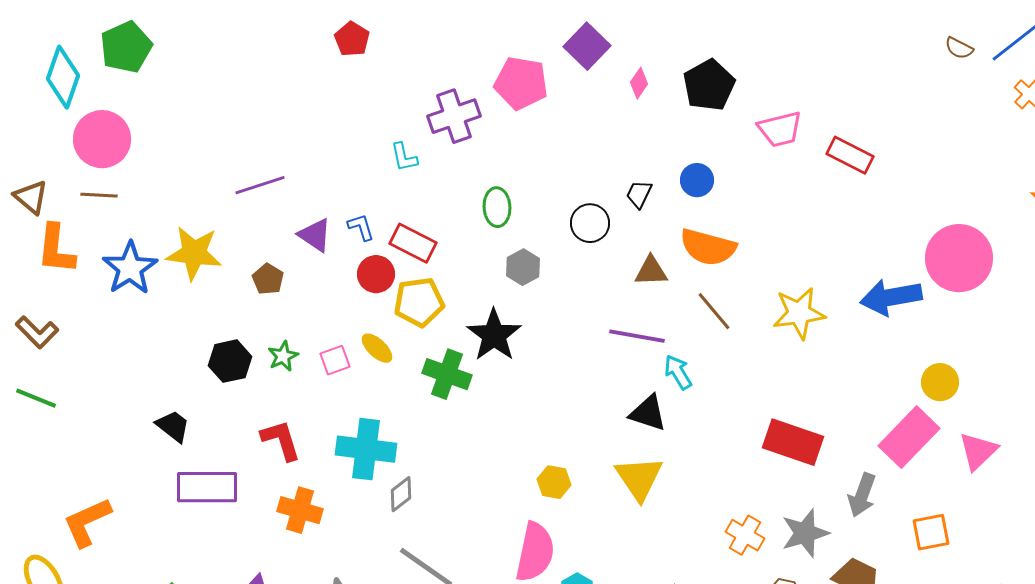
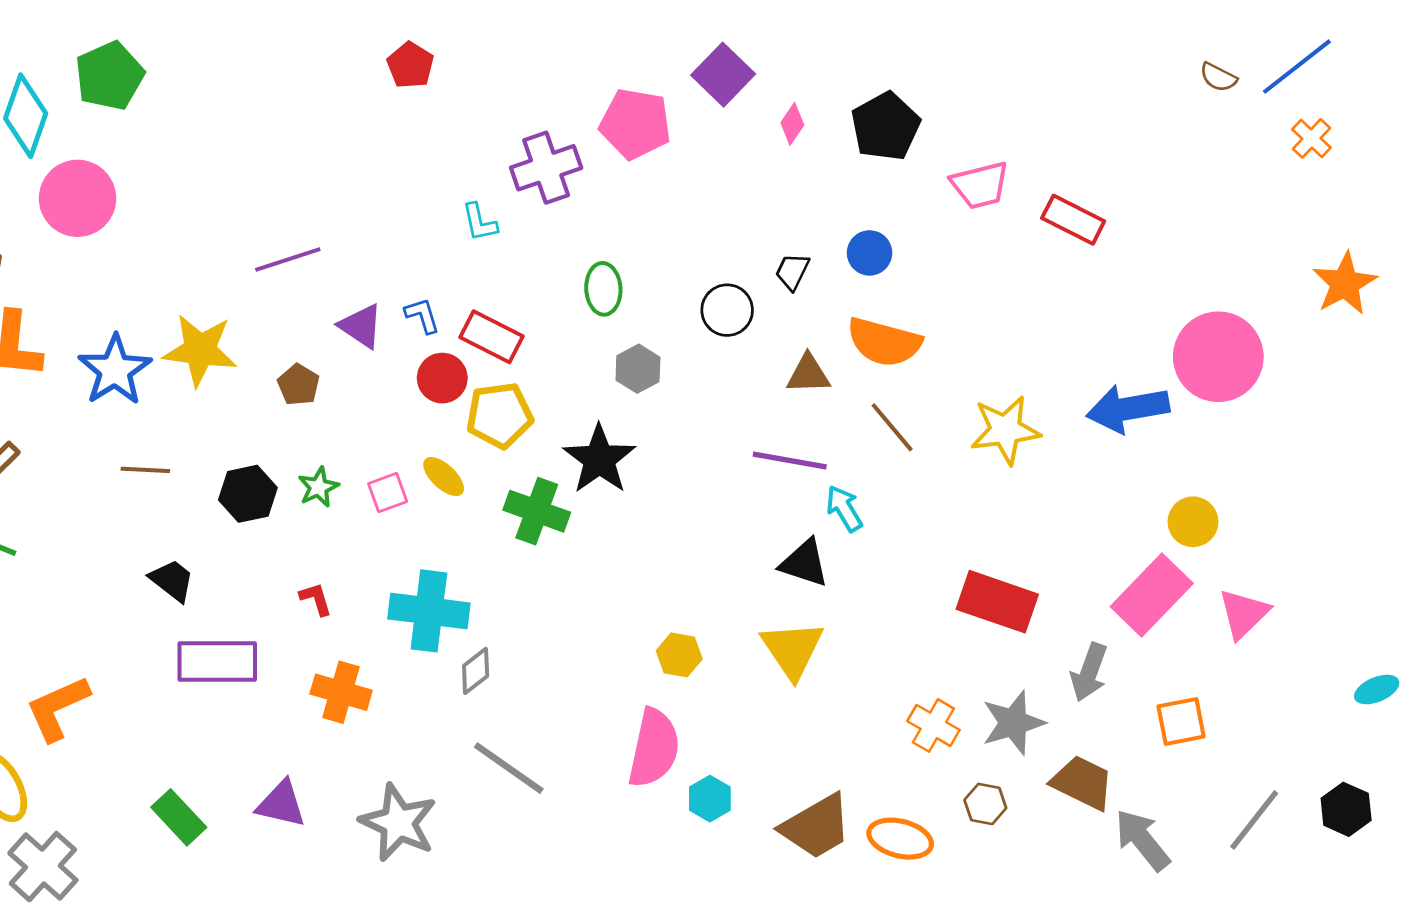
brown line: (99, 195) -> (145, 470), moved
red L-shape: (281, 440) -> (316, 599), size x0.6

